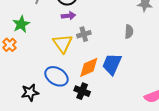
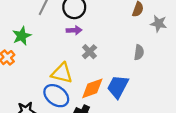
gray cross: (84, 34) -> (89, 52), turned -32
yellow triangle: (63, 44) -> (62, 73), moved, turned -45

